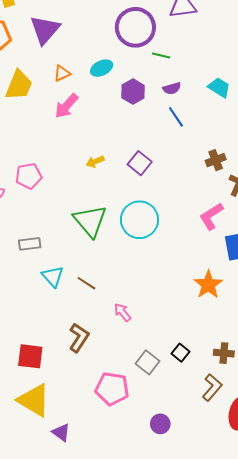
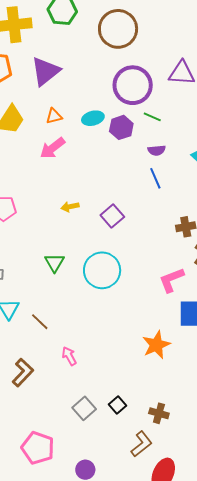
purple hexagon: (133, 92) -> (121, 127), moved
green triangle: (90, 221) -> (54, 263), size x0.6
pink pentagon: (112, 389) -> (38, 448), moved

